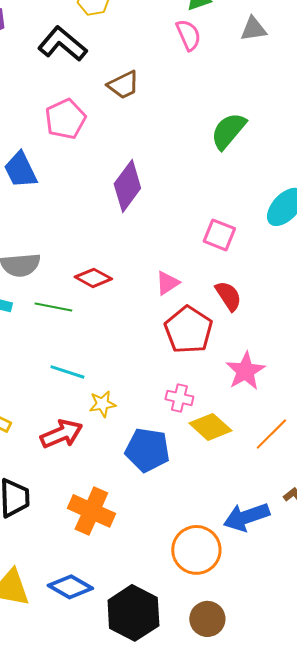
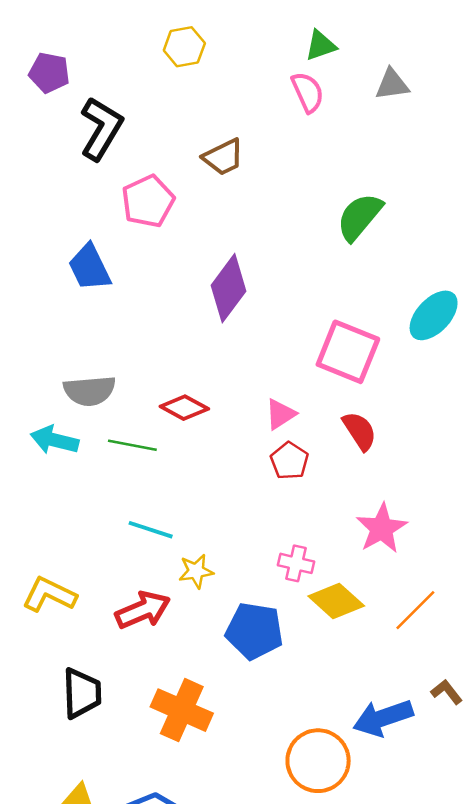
black L-shape: (62, 44) -> (101, 129), moved, turned 81
pink square: (219, 235) -> (348, 352), size x1.5
red pentagon: (188, 330) -> (289, 461), moved, size x0.6

